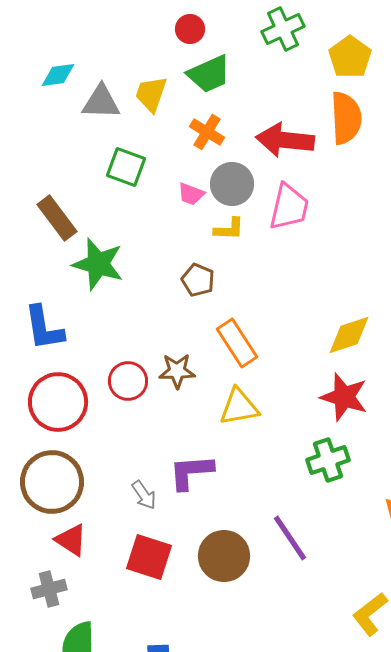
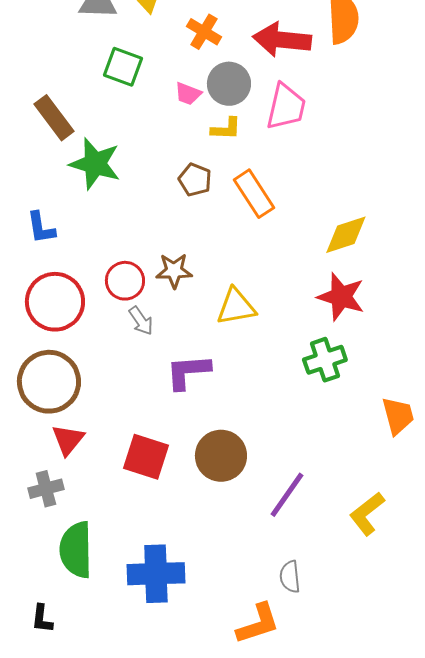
blue L-shape: (44, 328) -> (41, 228), size x0.7
orange rectangle: (237, 343) -> (254, 194), moved
gray arrow: (144, 495) -> (141, 321), moved
purple line: (290, 538) -> (287, 495), moved, turned 69
red triangle: (71, 540) -> (68, 440), turned 36

